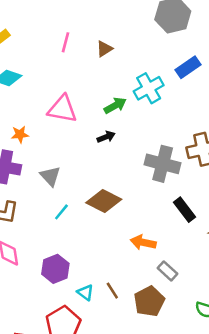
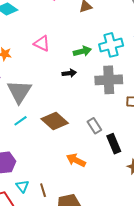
pink triangle: (62, 109) -> (42, 43), size x0.7
gray cross: (163, 164) -> (109, 80), moved, turned -32
gray triangle: (50, 176) -> (19, 92), size x1.5
gray rectangle: (167, 271) -> (94, 126), moved

